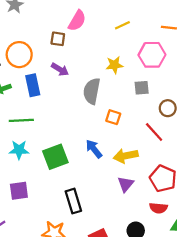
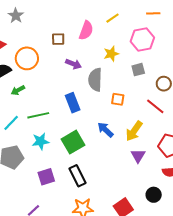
pink semicircle: (77, 21) -> (86, 30), moved
purple arrow: (60, 69) -> (73, 64), moved
blue rectangle: (33, 85) -> (73, 103), moved
yellow arrow: (126, 156) -> (134, 131), turned -35
black rectangle: (73, 201) -> (78, 176), moved

